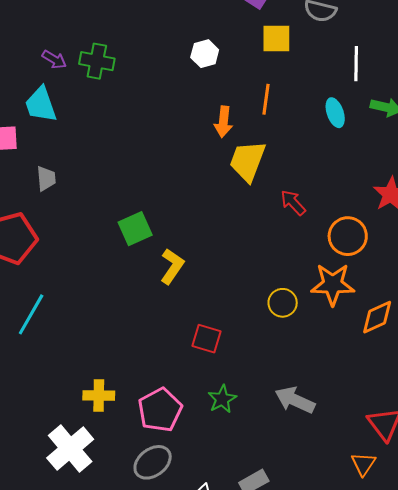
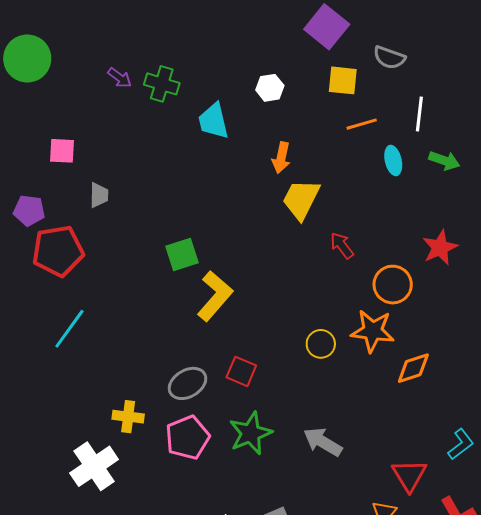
orange line: (266, 99) -> (362, 124), moved, turned 60
cyan trapezoid: (41, 105) -> (213, 121), moved
yellow L-shape: (172, 266) -> (215, 296), size x1.4
green star: (222, 399) -> (250, 433), size x1.5
gray ellipse: (153, 462) -> (188, 383), moved

